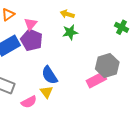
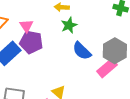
blue semicircle: (50, 75) -> (82, 51), moved

